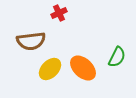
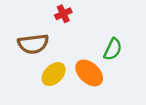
green semicircle: (117, 57) -> (113, 49), moved

